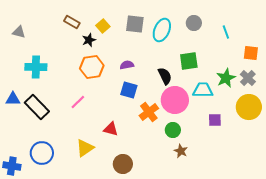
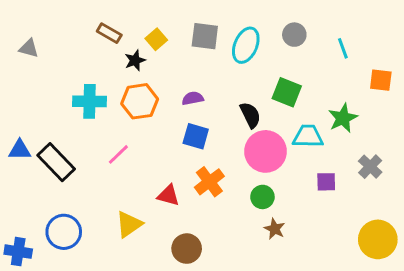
green square: (189, 61) -> (287, 92), turned 30
cyan cross: (36, 67) -> (90, 101), moved
gray cross: (248, 78) -> (370, 167), moved
yellow circle: (249, 107) -> (378, 239), moved
orange cross: (149, 112) -> (209, 182), moved

